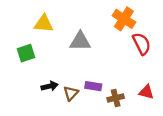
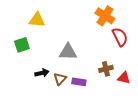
gray triangle: (80, 41) -> (68, 52), moved
purple rectangle: (93, 86) -> (79, 82), moved
brown cross: (116, 98) -> (106, 69), moved

